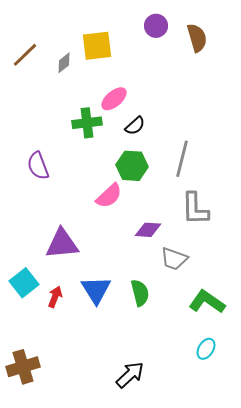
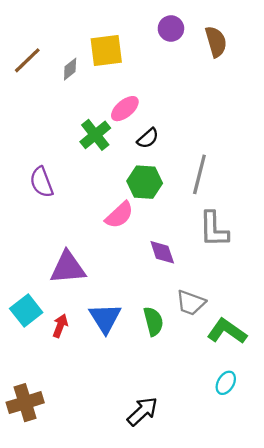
green cross: (87, 123) -> (95, 135), turned -32
purple diamond: (148, 230) -> (162, 252), turned 68
gray trapezoid: (174, 259) -> (191, 303), moved

